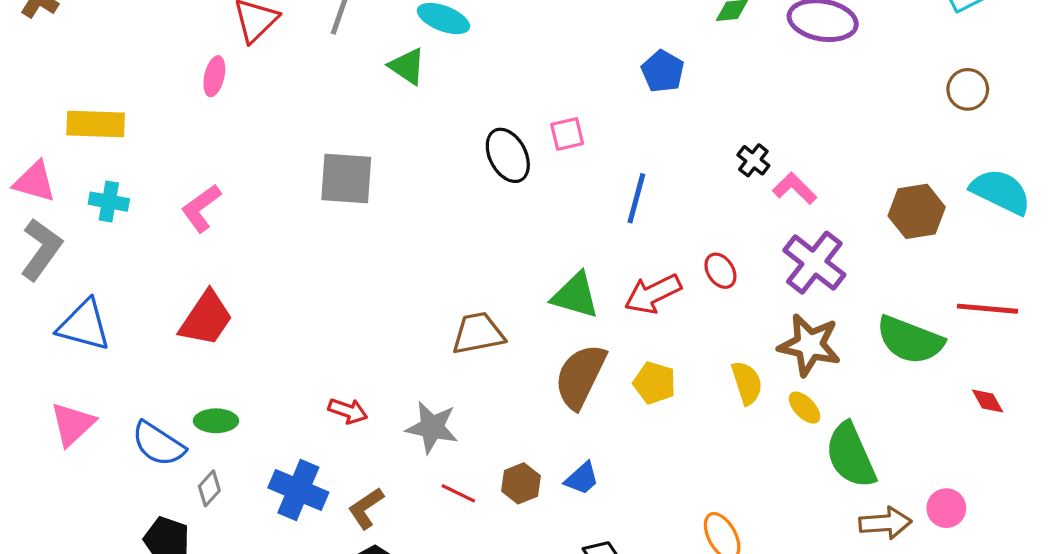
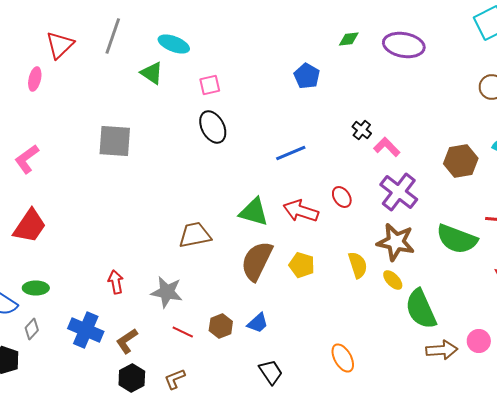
pink square: (567, 134) -> (210, 85), moved
blue line: (636, 198) -> (291, 153), turned 52
red arrow: (653, 294) -> (301, 211), turned 44
red arrow: (348, 411) -> (116, 282), turned -120

